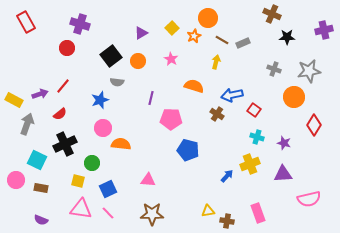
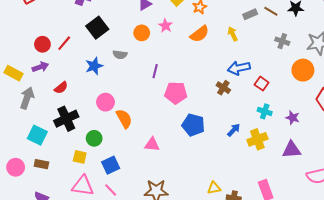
brown line: (222, 40) -> (271, 11), moved
red circle: (67, 48) -> (42, 44), moved
black square: (111, 56) -> (97, 28), moved
pink star: (171, 59) -> (165, 26), moved
yellow arrow: (216, 62) -> (233, 34), moved, turned -40
red line: (63, 86) -> (64, 43), moved
orange semicircle: (194, 86) -> (200, 34), moved, turned 126
blue star: (100, 100) -> (94, 66), moved
orange semicircle: (121, 144) -> (124, 119), turned 54
blue arrow: (227, 176) -> (234, 130), moved
pink circle: (16, 180) -> (16, 167), moved
pink triangle: (148, 180) -> (152, 145), moved

